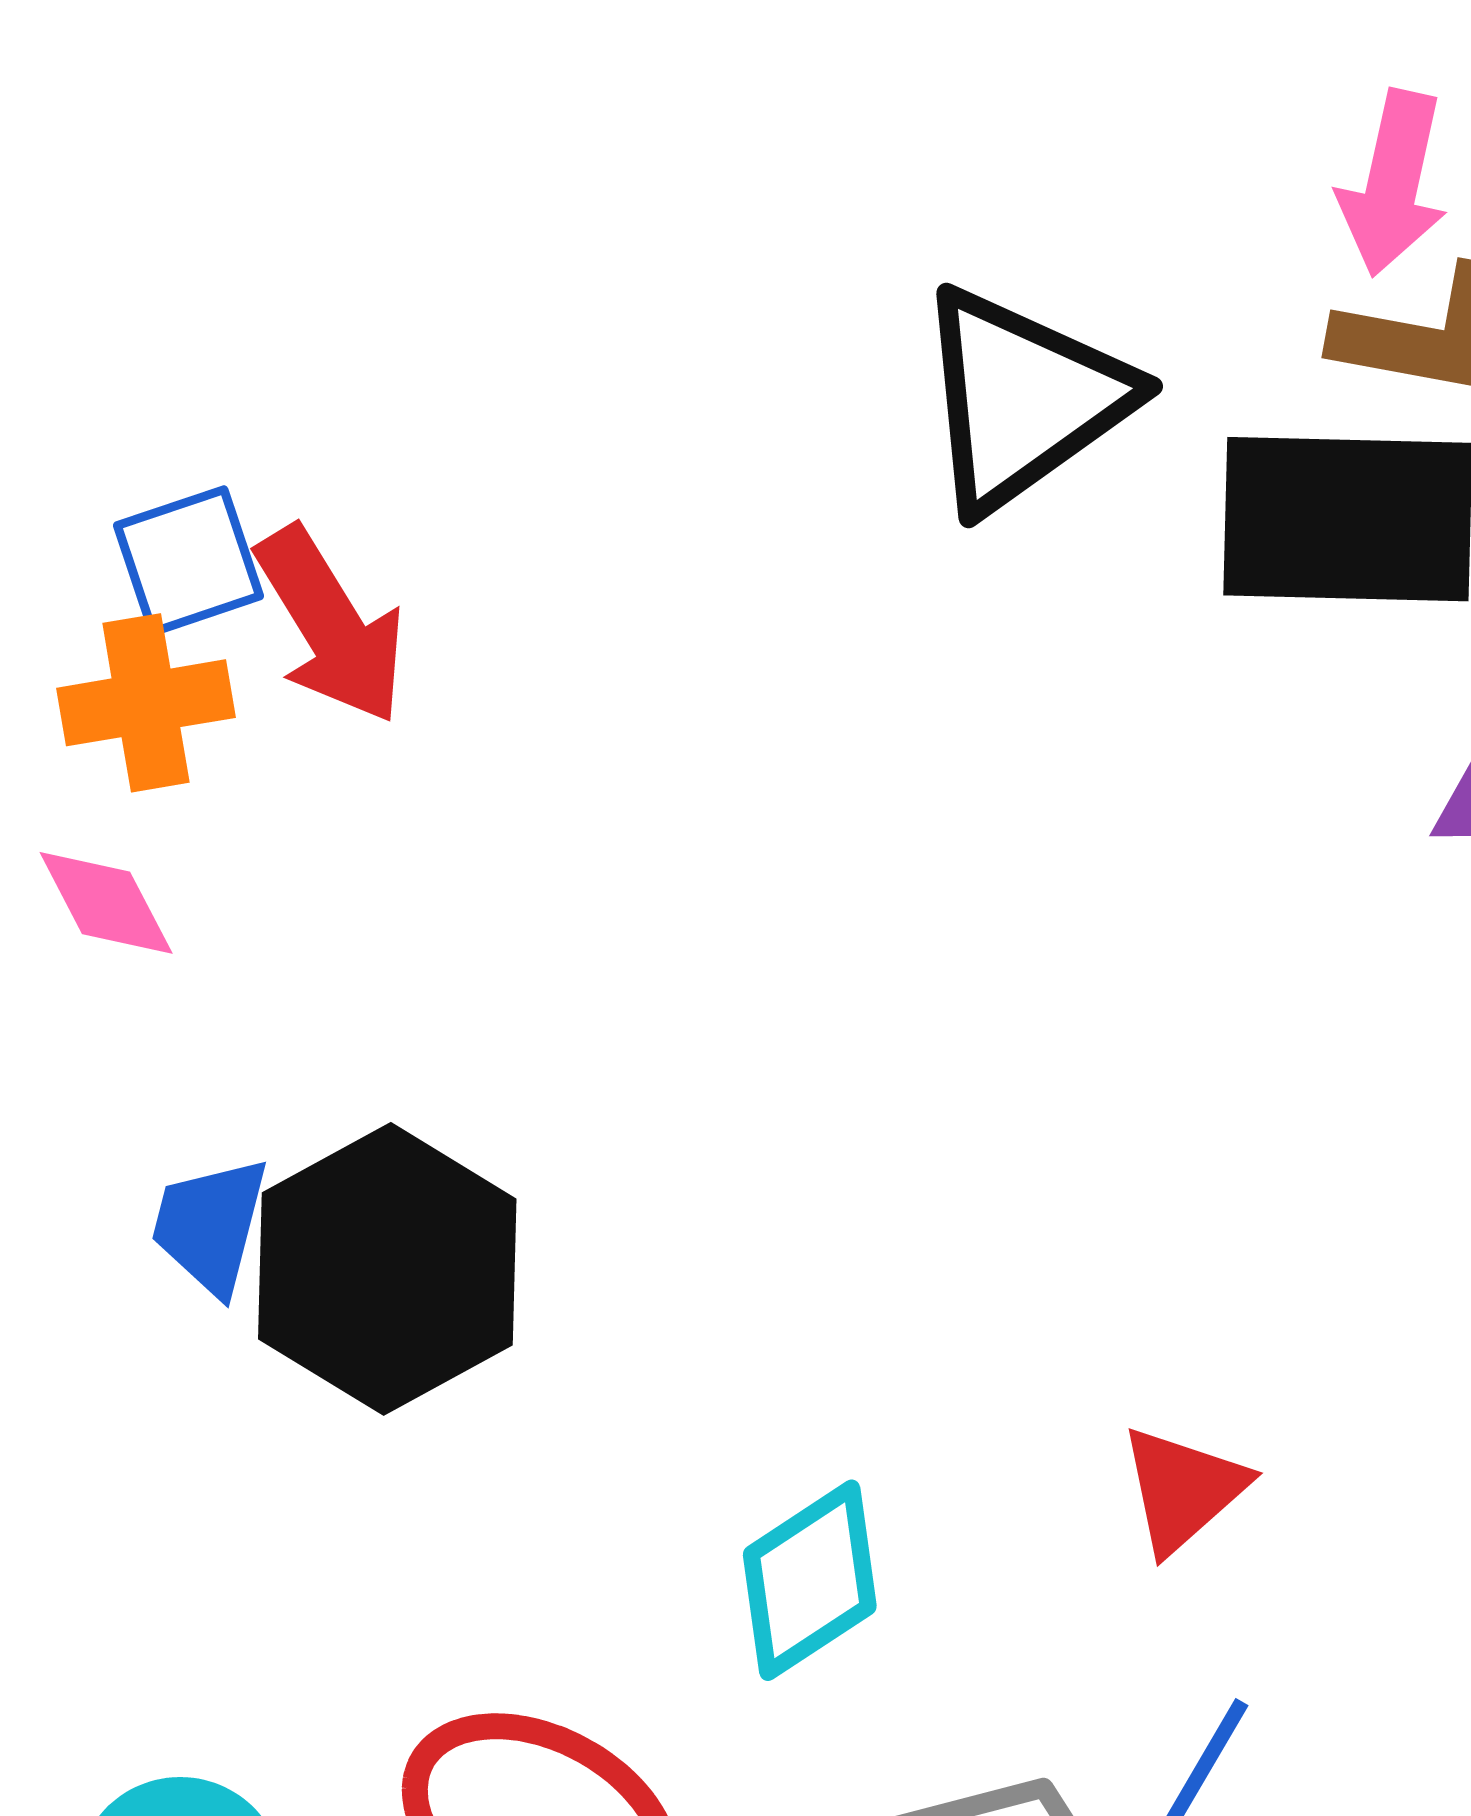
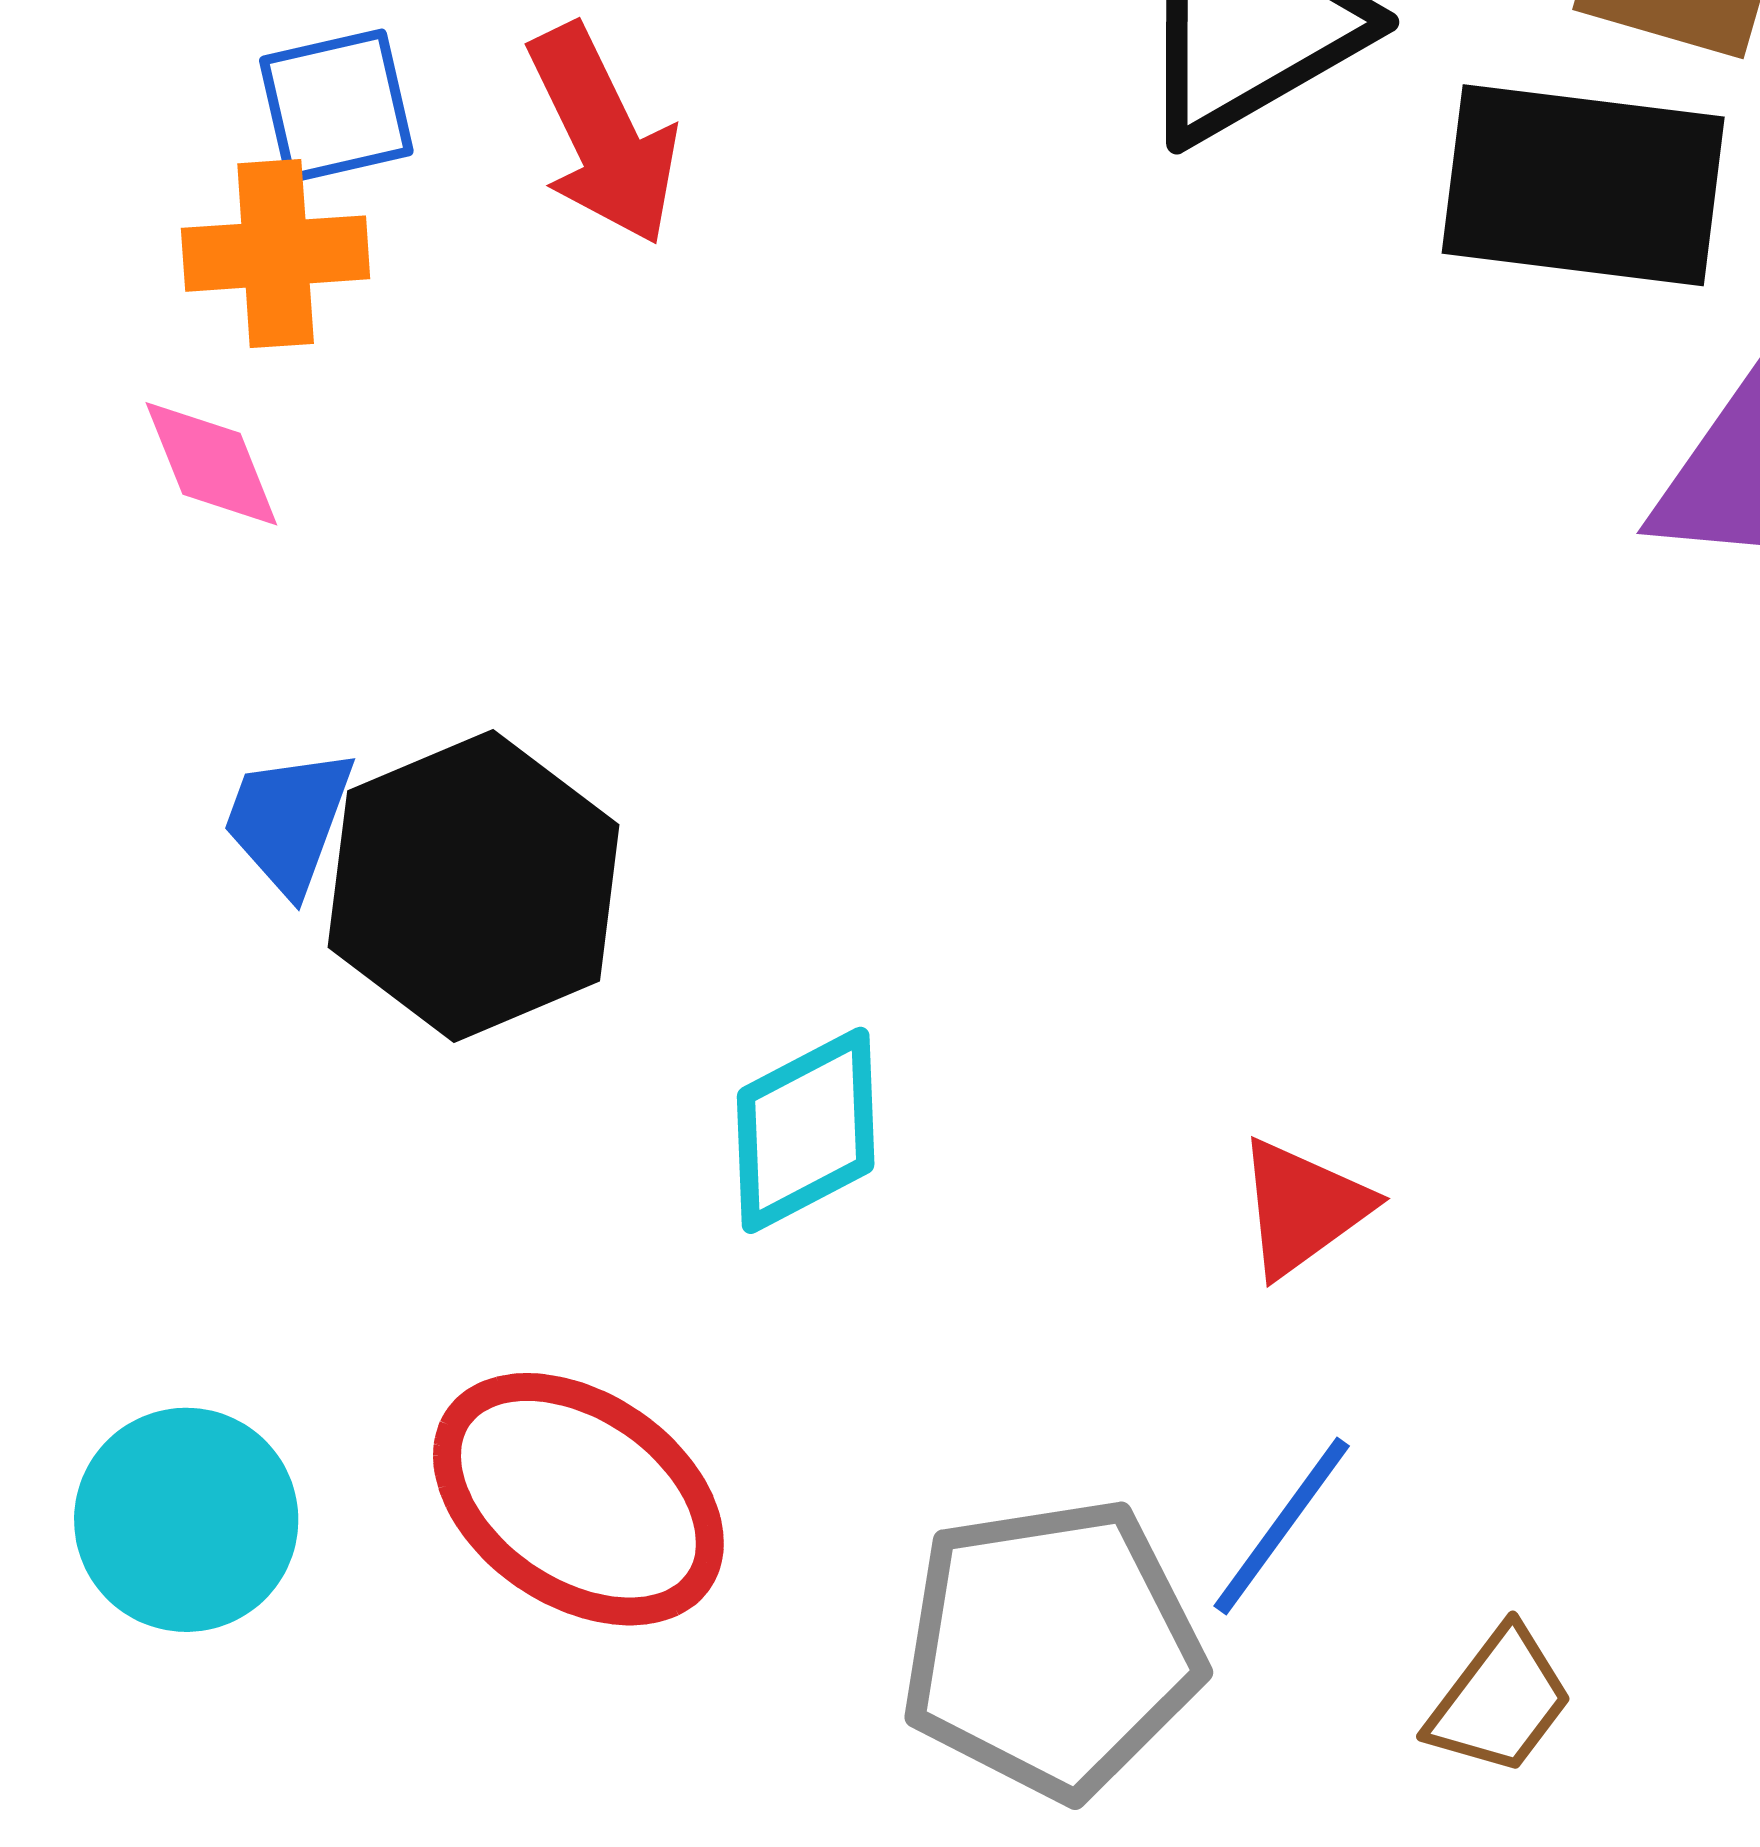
red arrow: (331, 625) -> (603, 135), moved
cyan diamond: (810, 1580) -> (806, 1130), moved

